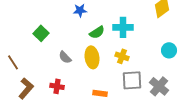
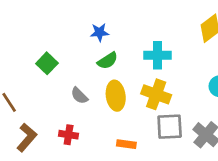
green semicircle: (97, 32) -> (108, 61), moved
yellow cross: (122, 56) -> (156, 94), size x1.5

